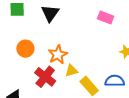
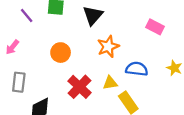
orange star: (58, 55) -> (108, 47), moved
blue semicircle: (115, 81) -> (137, 69), moved

